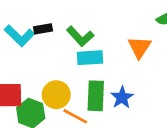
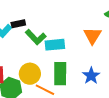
green L-shape: (80, 36) -> (36, 37), moved
blue star: (122, 97) -> (91, 76), moved

